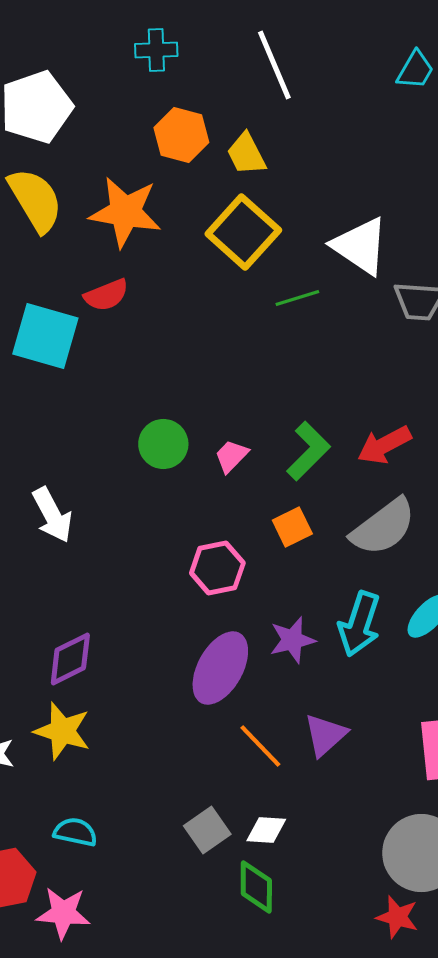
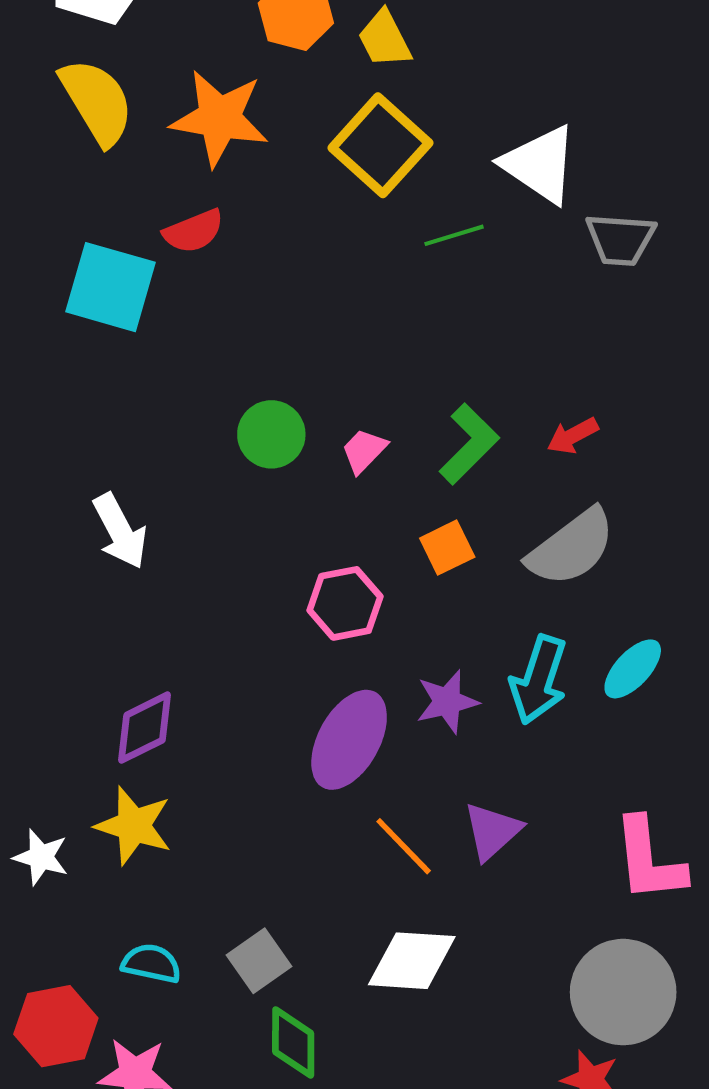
red arrow: (384, 445) -> (573, 436), size x0.7
gray square: (207, 830) -> (259, 961), moved
white diamond: (266, 830) -> (412, 961), size x1.6
green diamond: (256, 887) -> (293, 1042), moved

